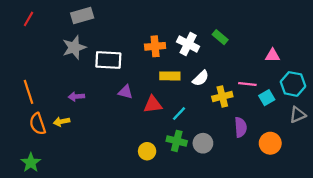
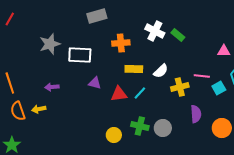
gray rectangle: (82, 16) -> (97, 16), moved
white cross: (188, 44) -> (155, 31), moved
cyan line: (179, 114) -> (140, 93), moved

